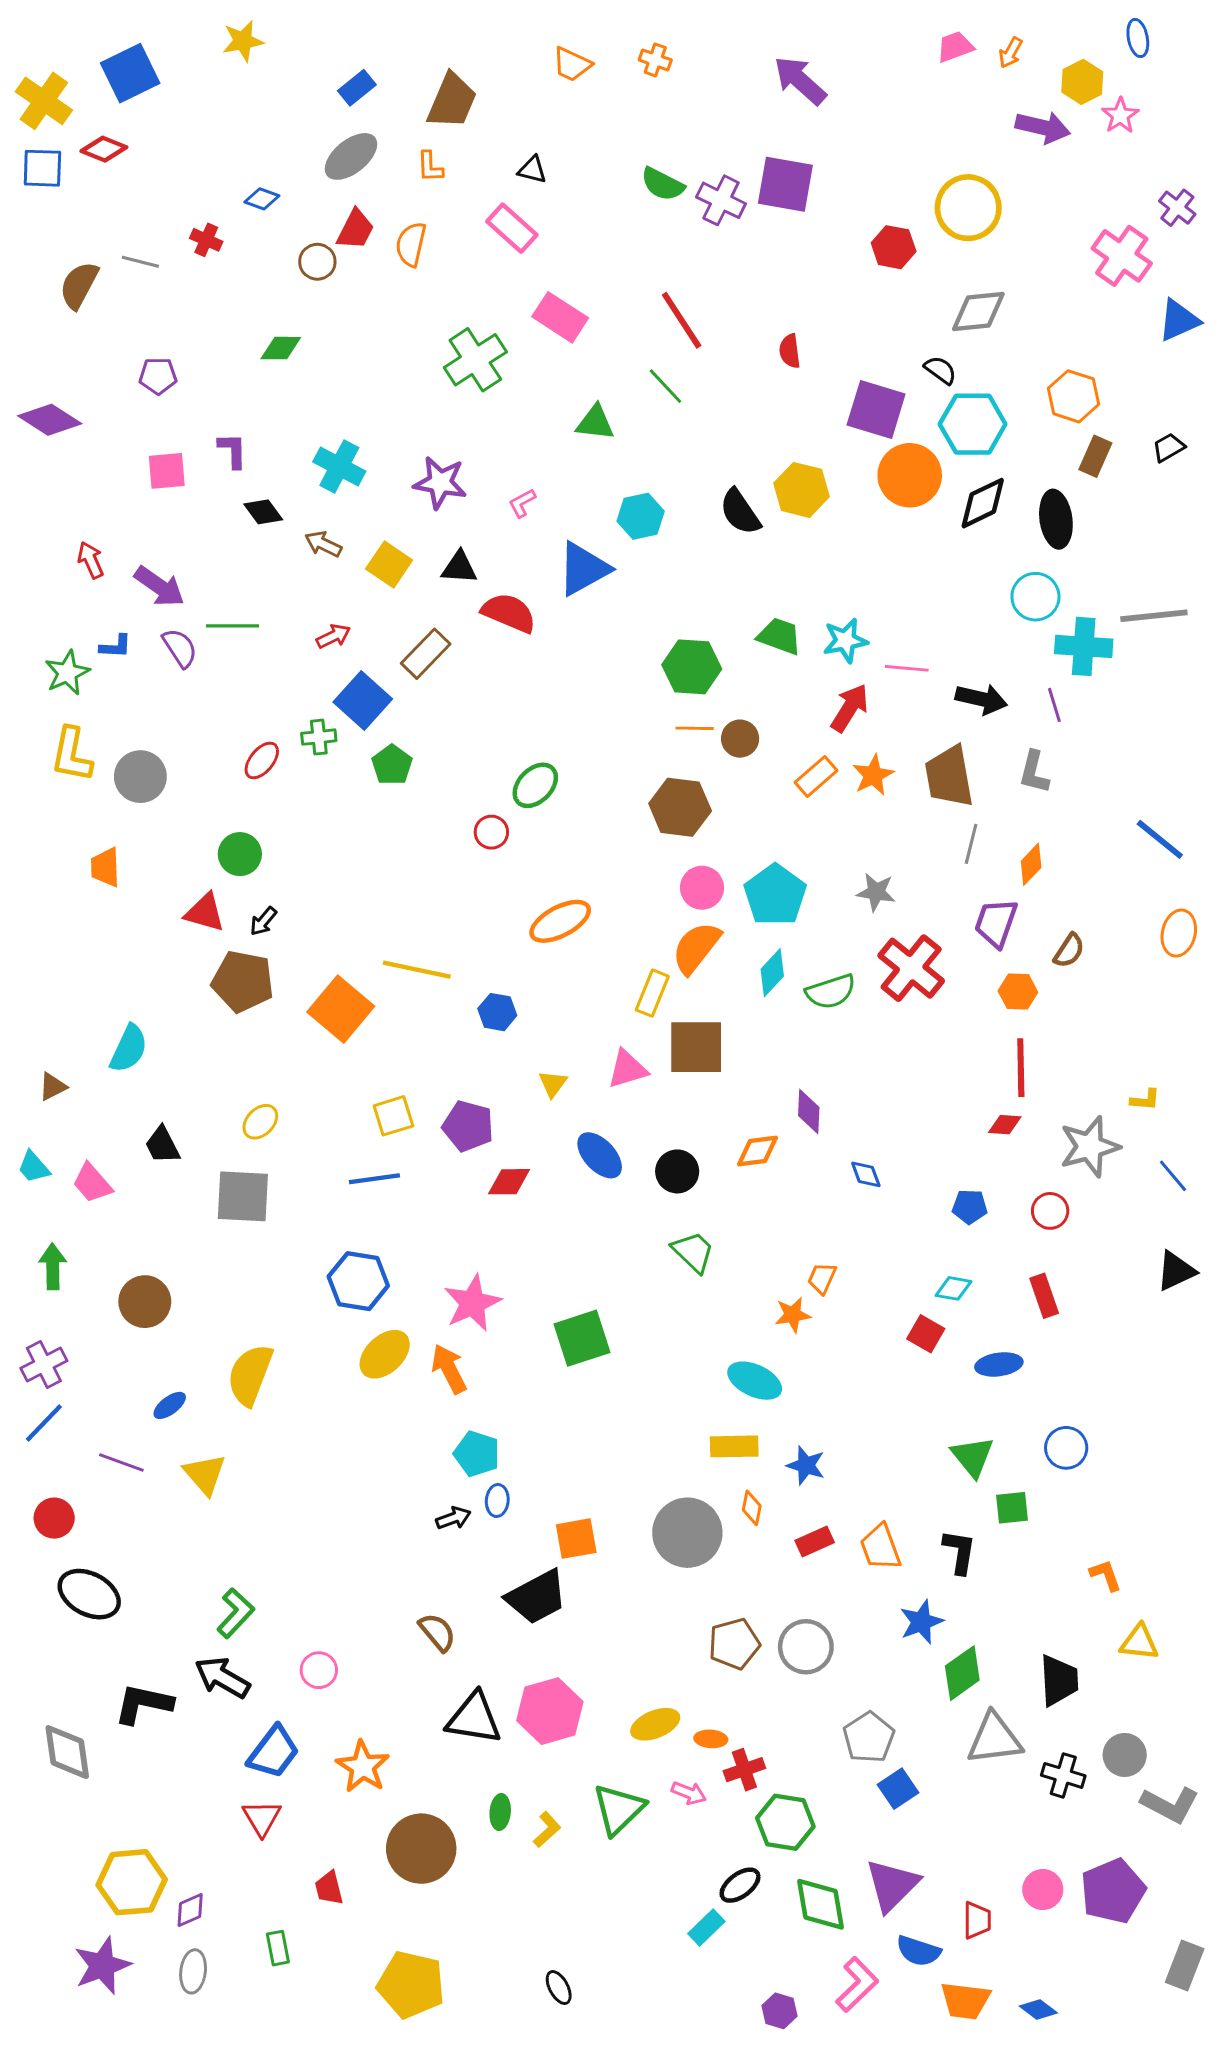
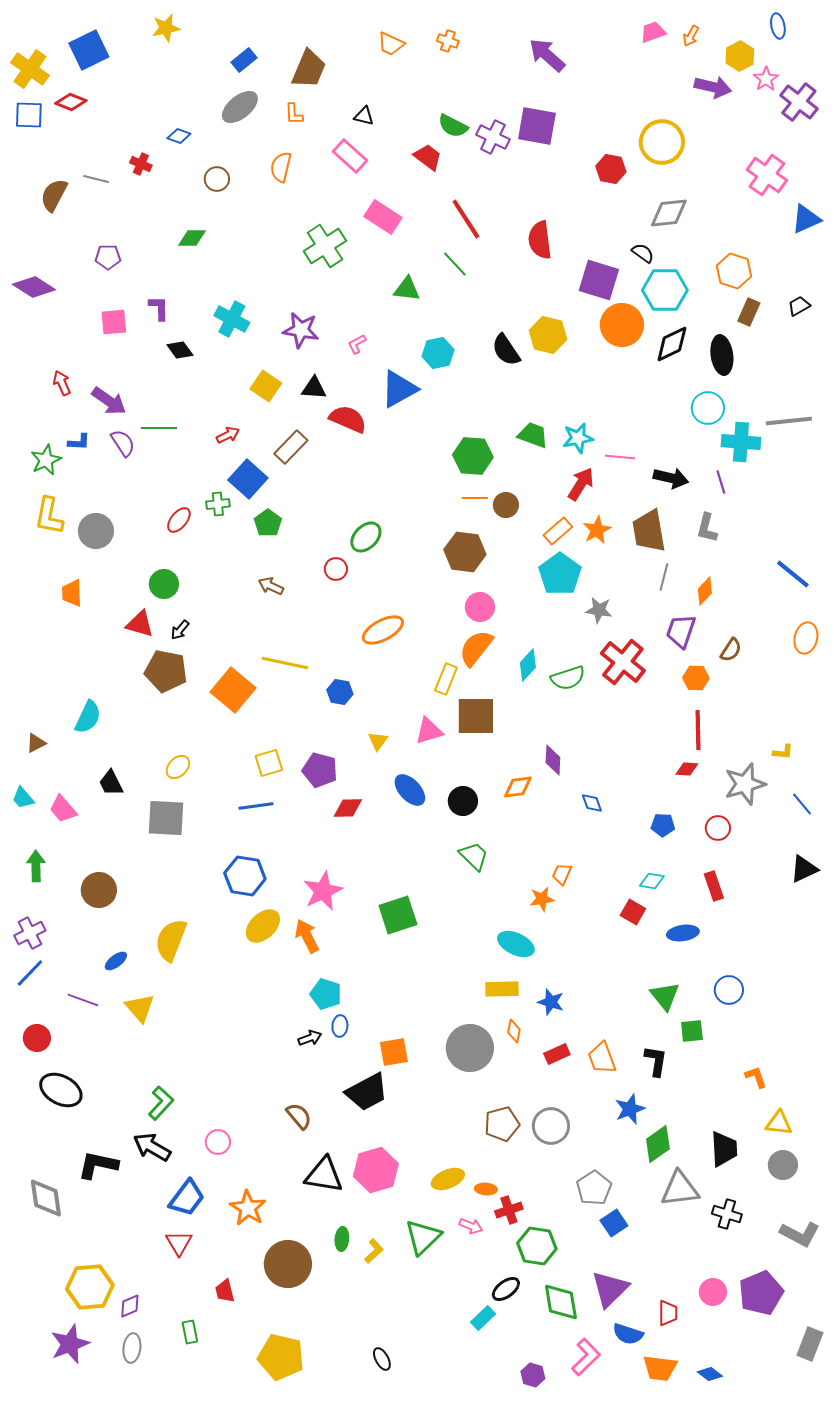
purple cross: (1177, 208) -> (799, 102), moved, size x1.5
red trapezoid: (355, 230) -> (428, 157), moved, turned -80
red semicircle: (790, 351) -> (540, 240), size x1.6
brown arrow: (323, 544) -> (271, 586), moved
cyan pentagon: (775, 895) -> (560, 574), moved
gray circle: (1125, 1755) -> (783, 1165), moved

